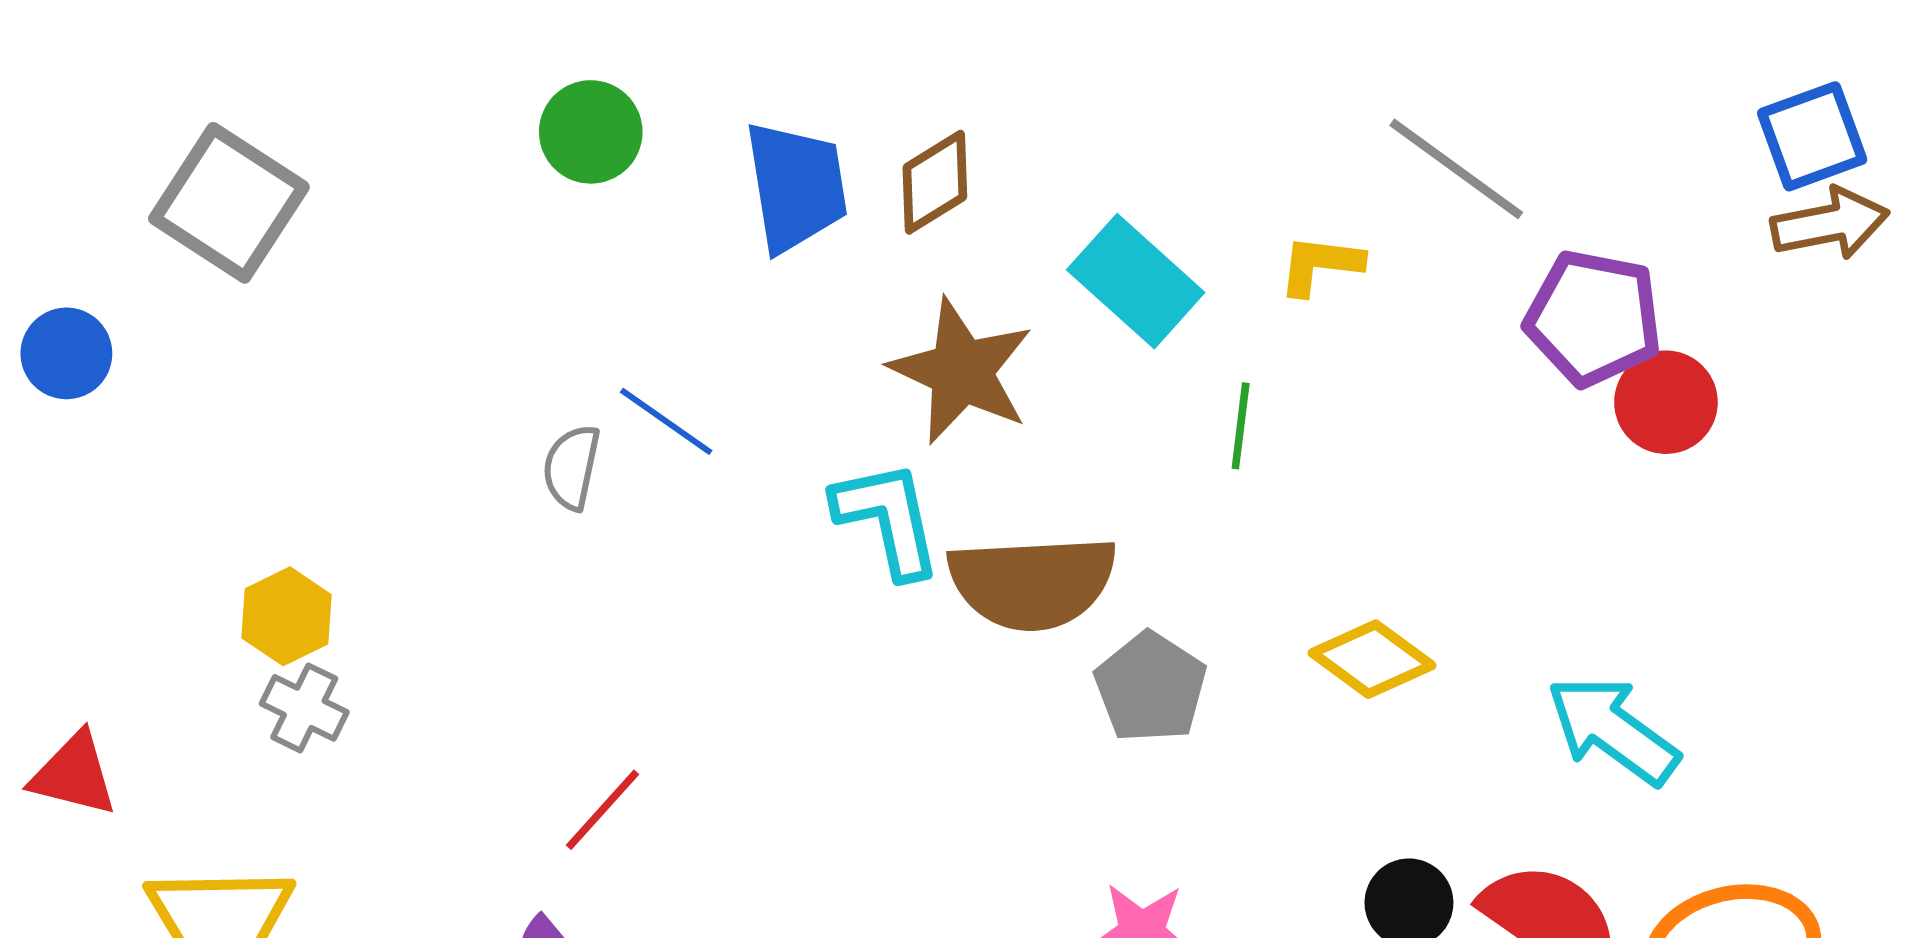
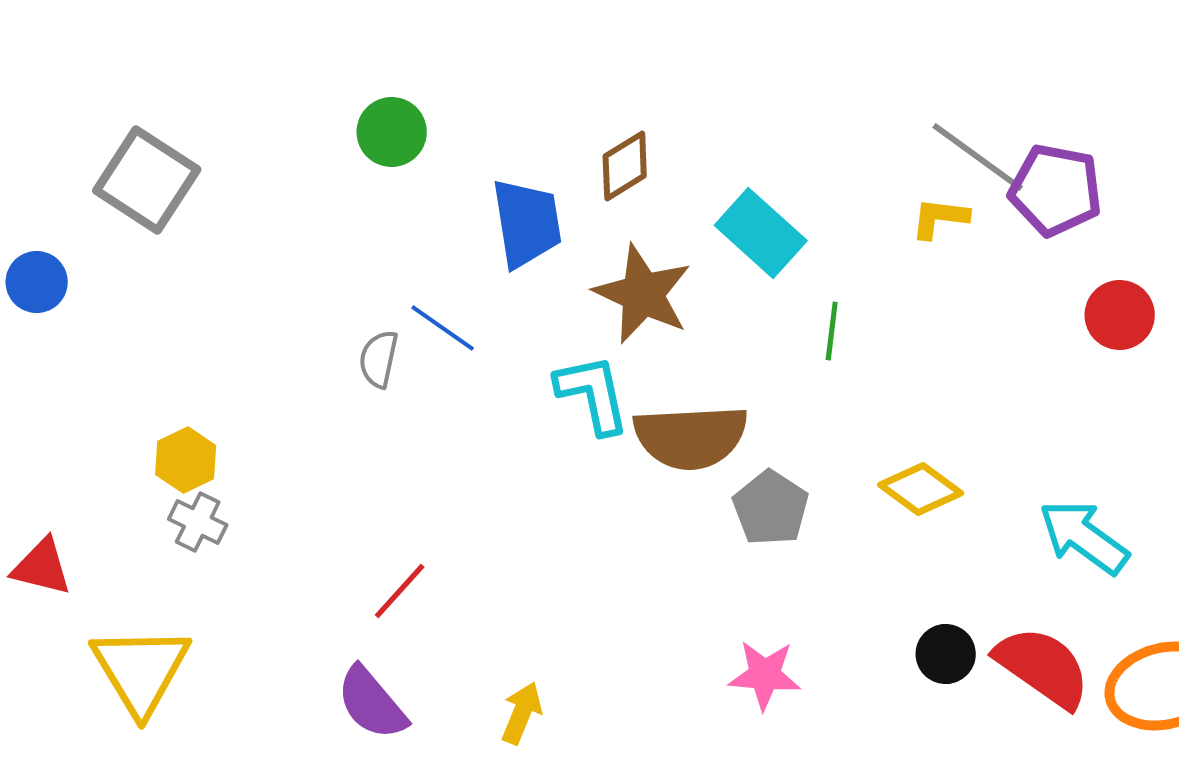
blue trapezoid: (796, 187) -> (527, 223), moved
yellow L-shape: (1320, 265) -> (940, 218), moved
purple pentagon: (1594, 318) -> (1056, 190), moved

